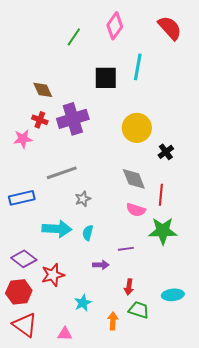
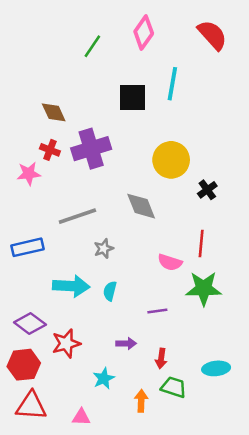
gray diamond: (134, 179) -> (141, 206), moved
purple arrow: (101, 265) -> (126, 343), moved
red triangle: (25, 325) -> (31, 406), turned -32

